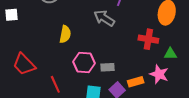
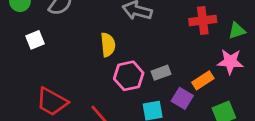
white square: (12, 15) -> (35, 40), moved
yellow semicircle: (65, 34) -> (108, 45), moved

